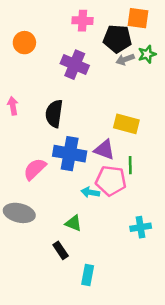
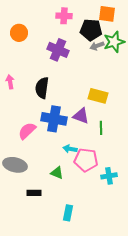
green star: (147, 54) -> (114, 42), size x1.5
pink pentagon: (111, 181) -> (86, 160), moved
black rectangle: (61, 250) -> (34, 193), moved, turned -56

